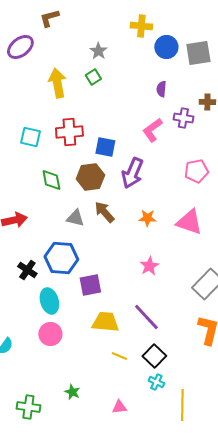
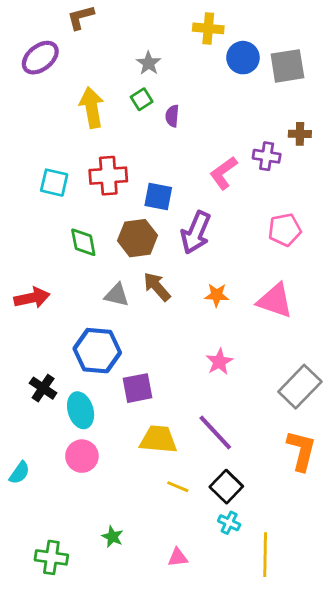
purple semicircle: (161, 89) -> (172, 116), moved
black cross: (27, 270) -> (43, 388), moved

